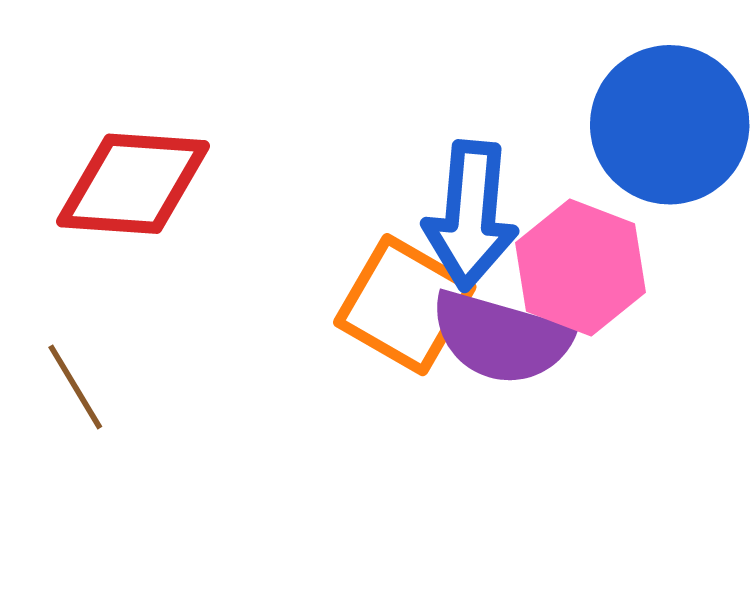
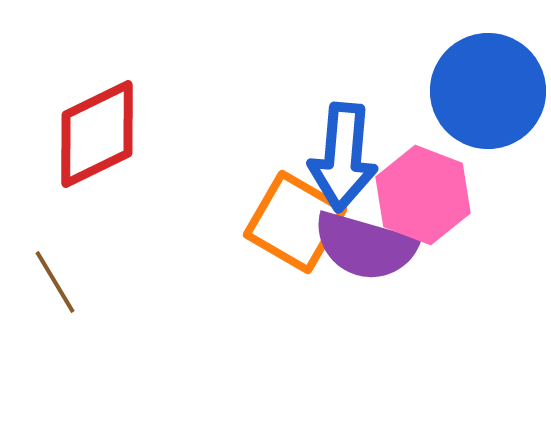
red diamond: (133, 184) -> (97, 134), turned -30

